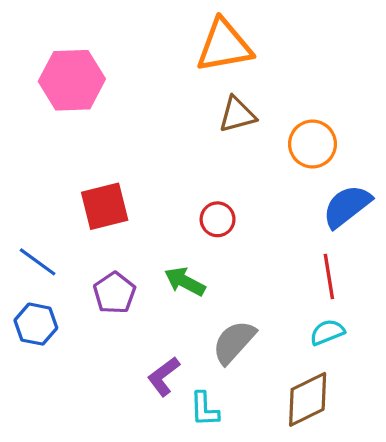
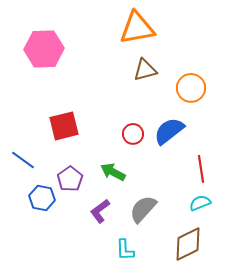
blue semicircle: (347, 206) -> (169, 131), moved
blue hexagon: (36, 324) -> (42, 198), moved
purple L-shape: (164, 376) -> (100, 211), moved

